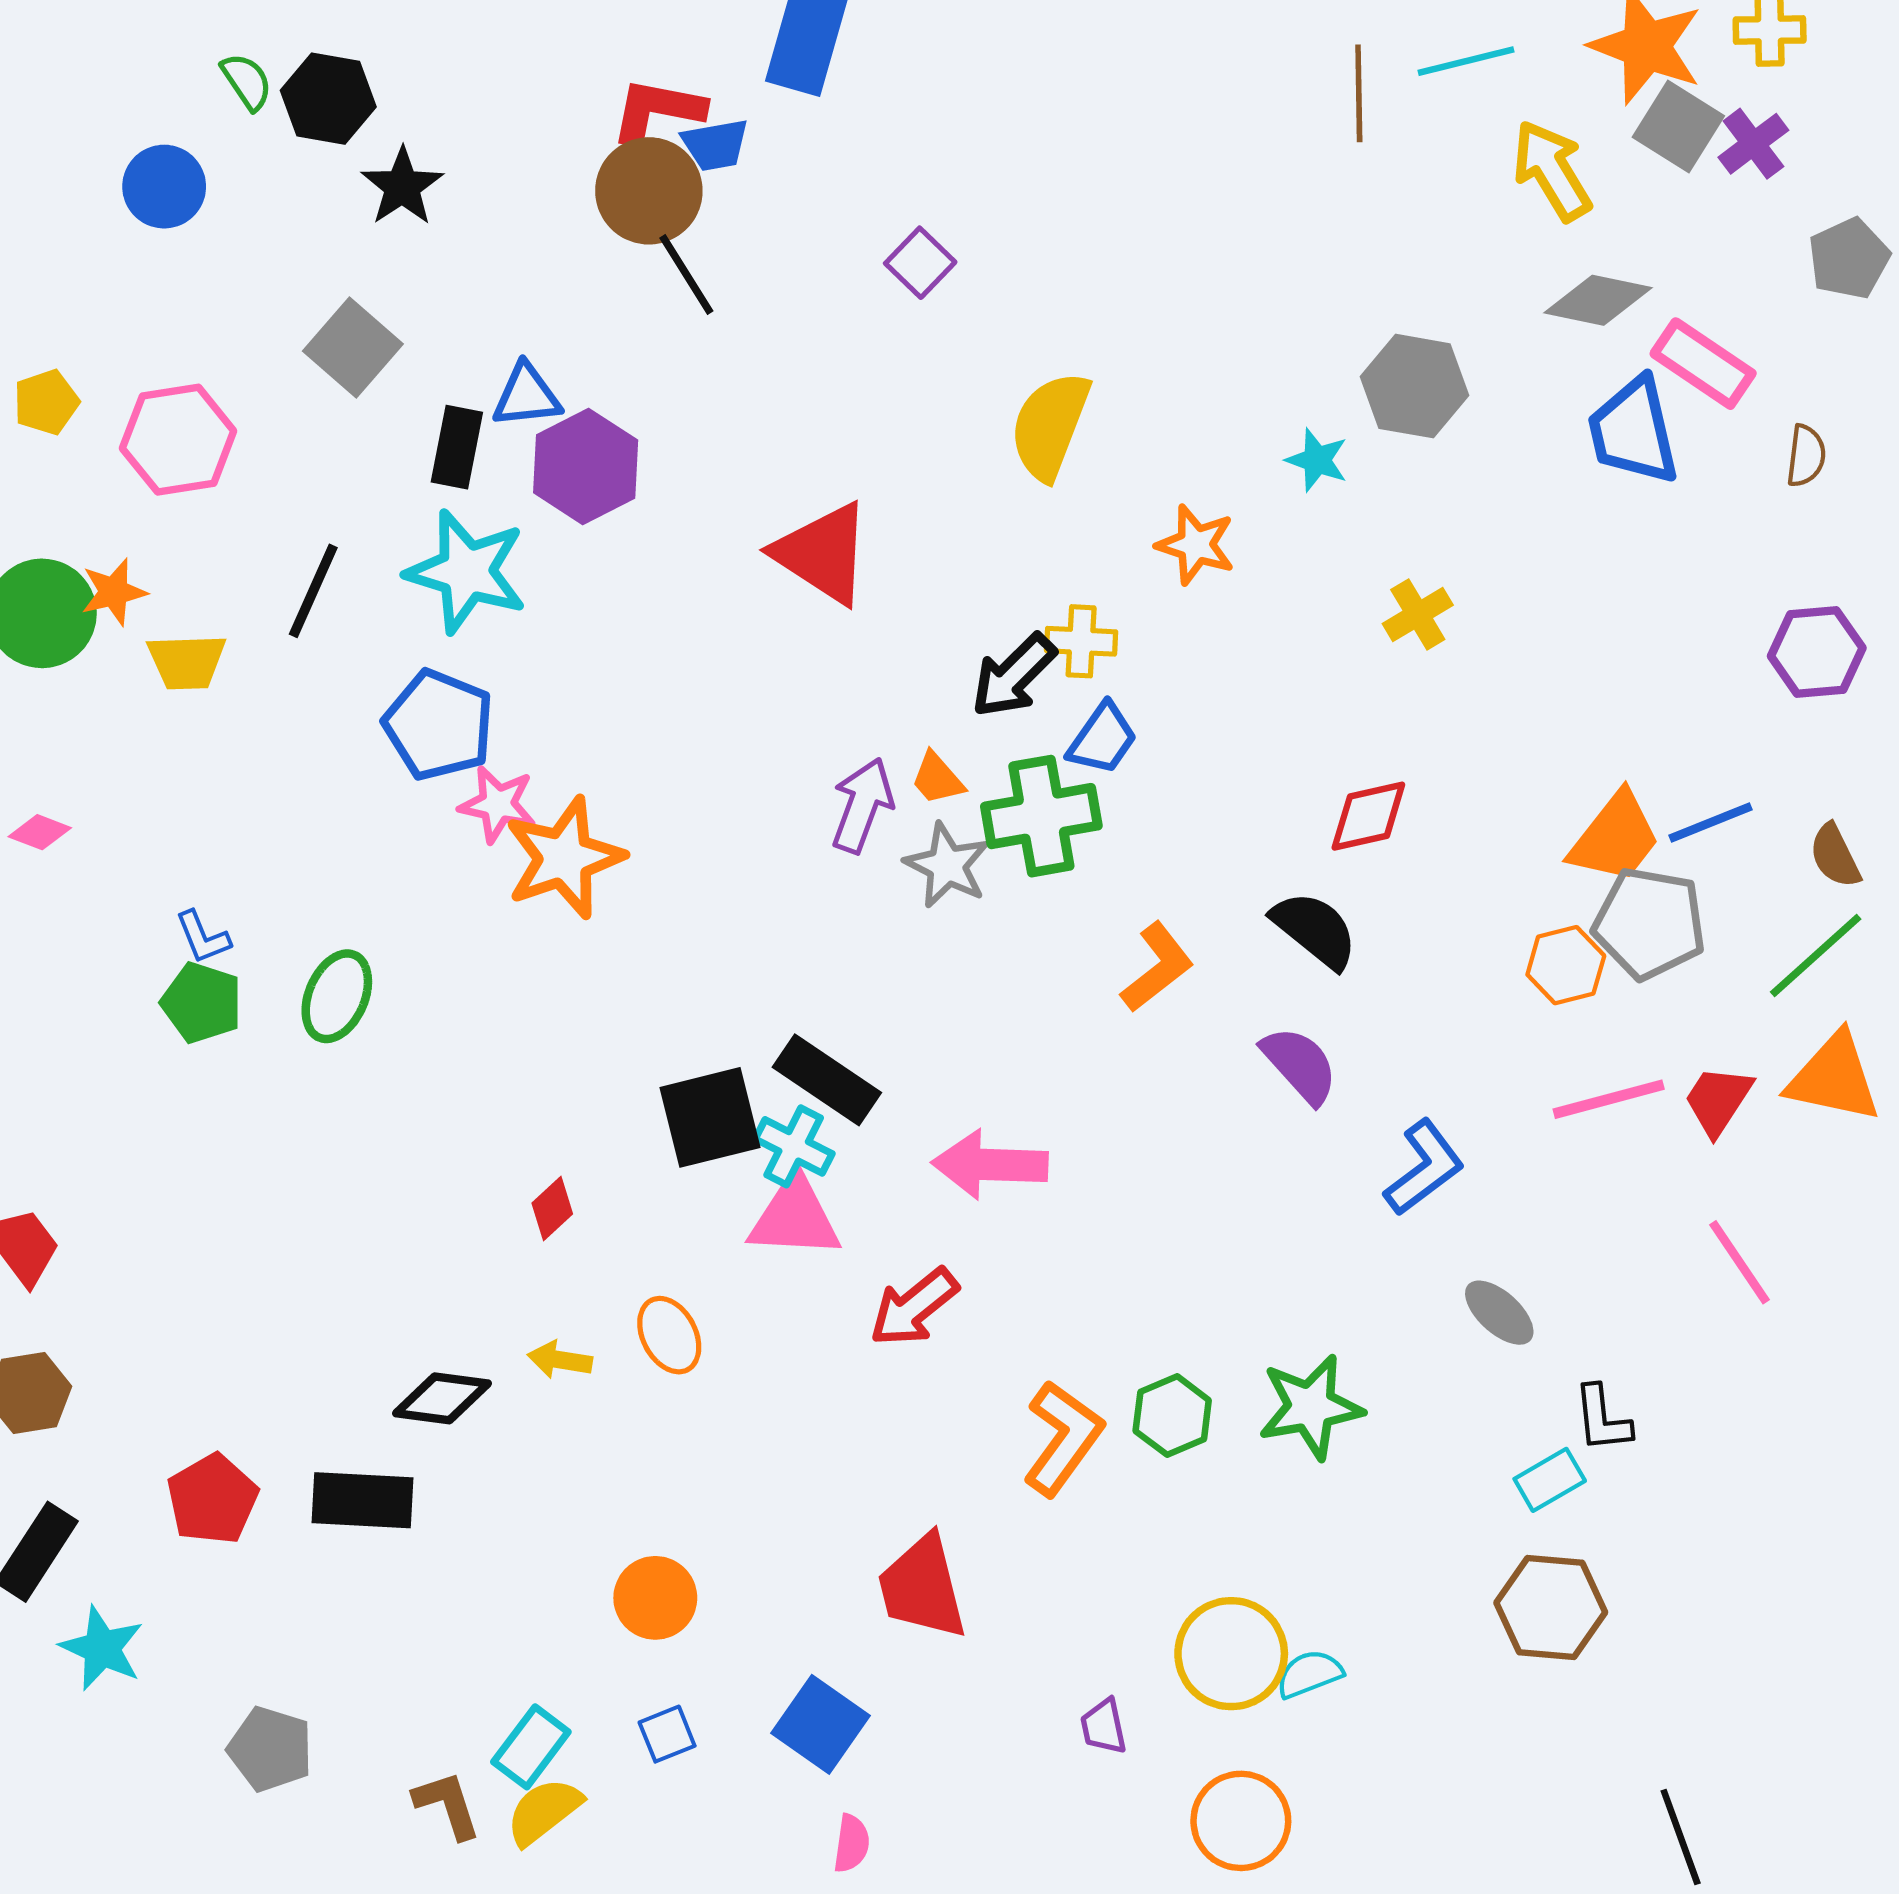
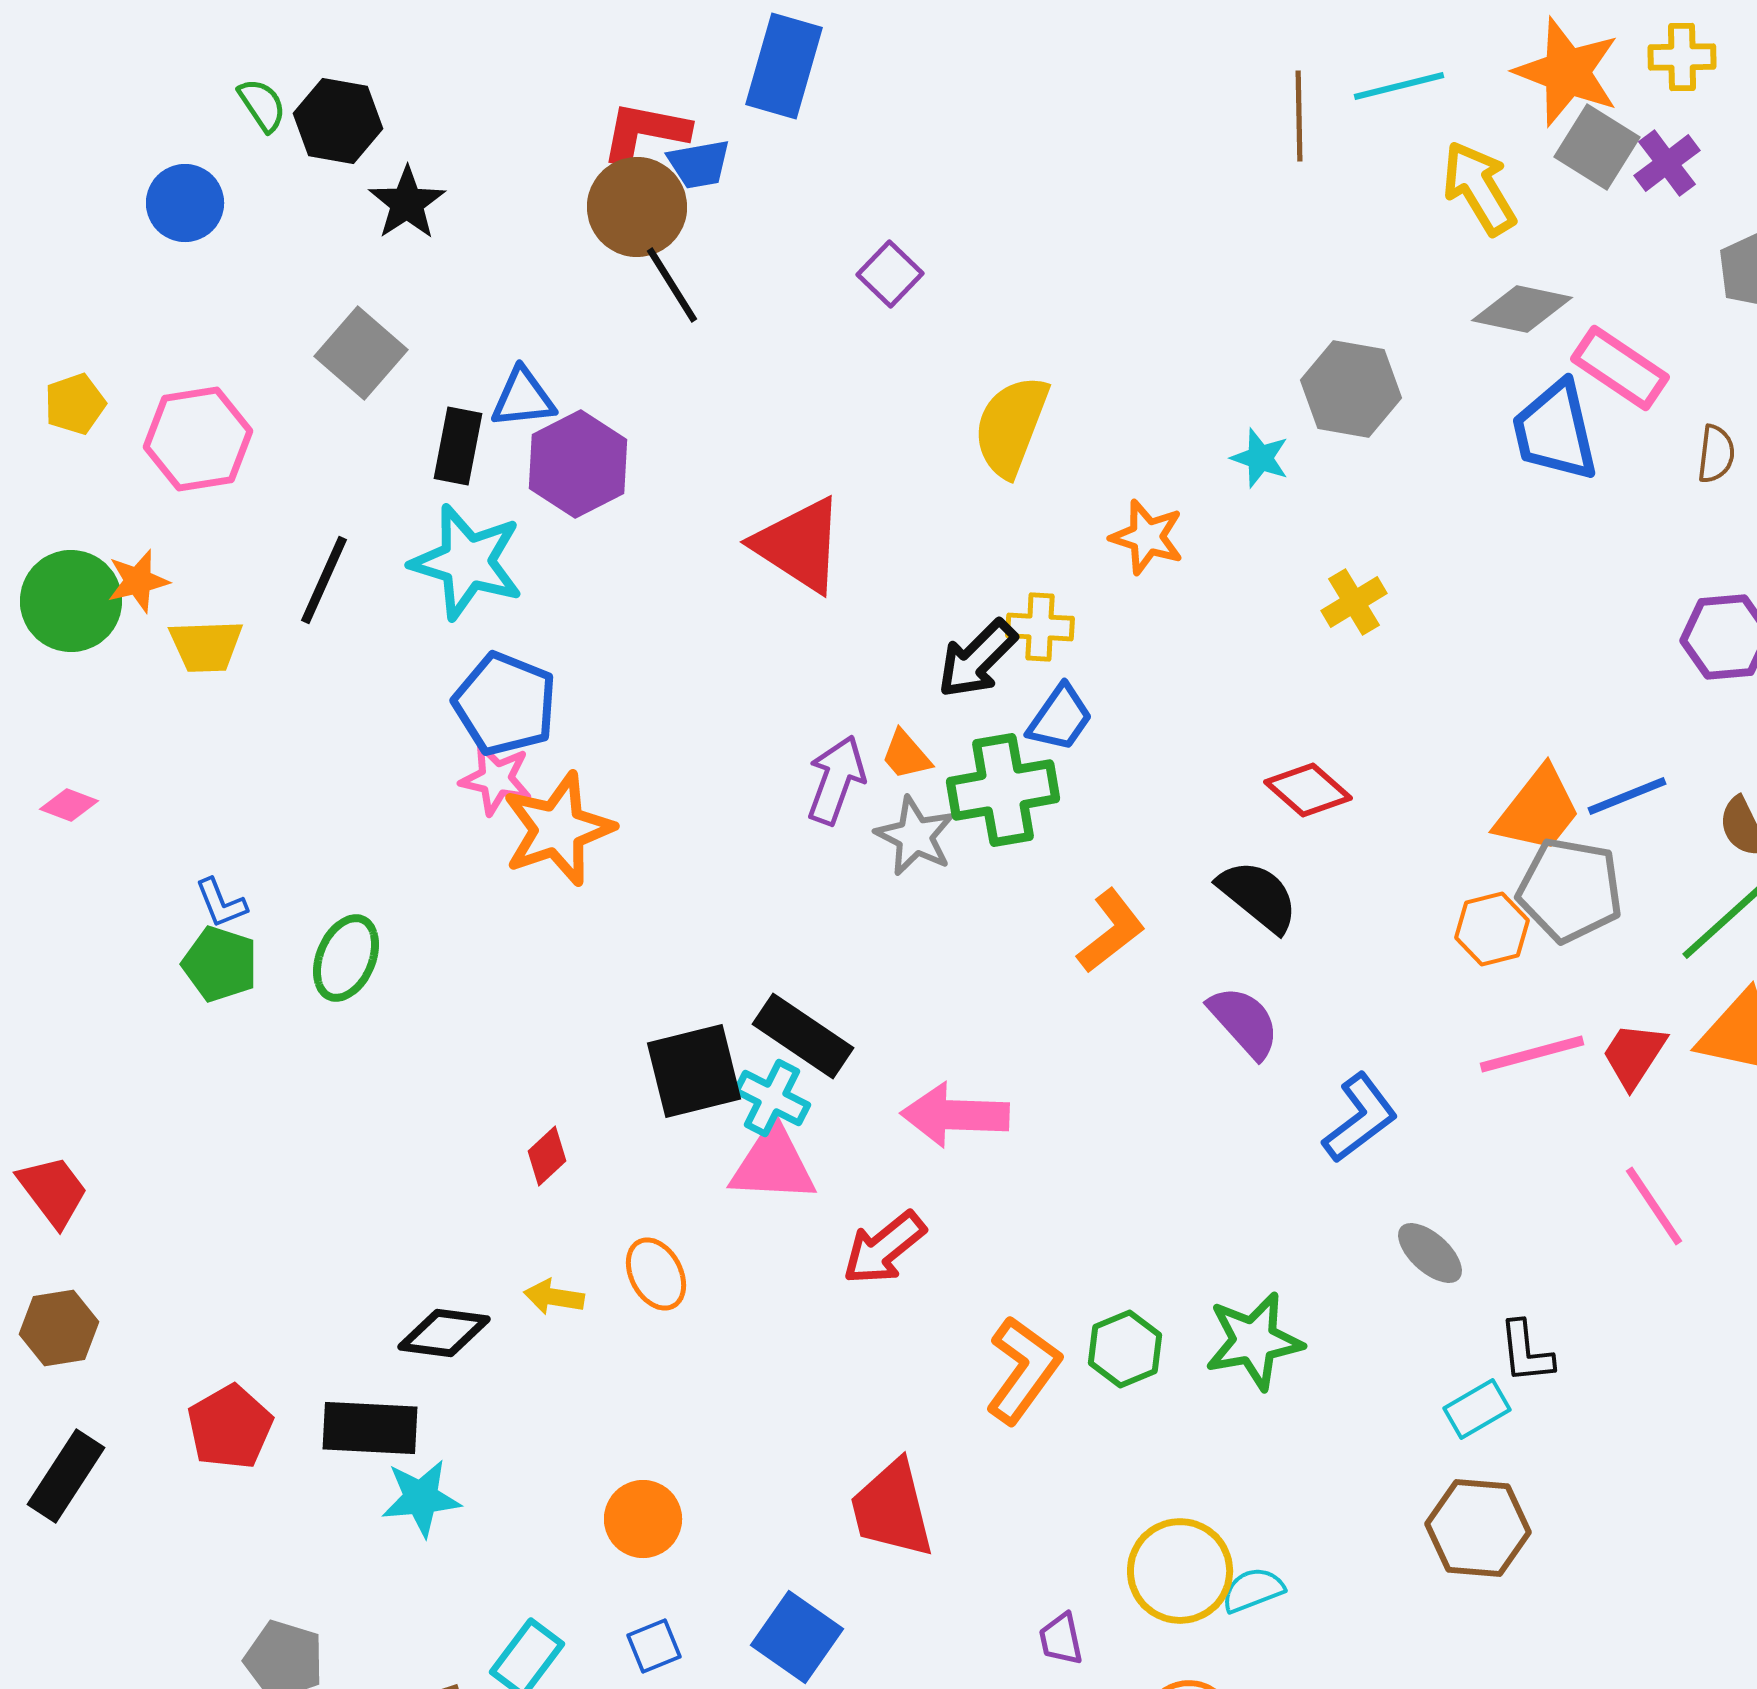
blue pentagon: (439, 725) -> (505, 704), moved
red diamond: (1368, 816) -> (1308, 790), turned 54
cyan star: (102, 1648) -> (421, 1498), moved, turned -30

